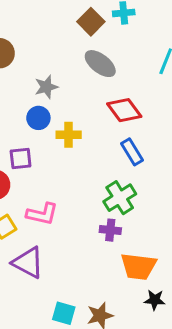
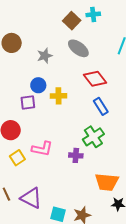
gray star: (46, 87) -> (45, 56), moved
purple square: (21, 159) -> (28, 102), moved
purple cross: (110, 230) -> (76, 155), moved
purple triangle: (28, 263) -> (31, 198), moved

